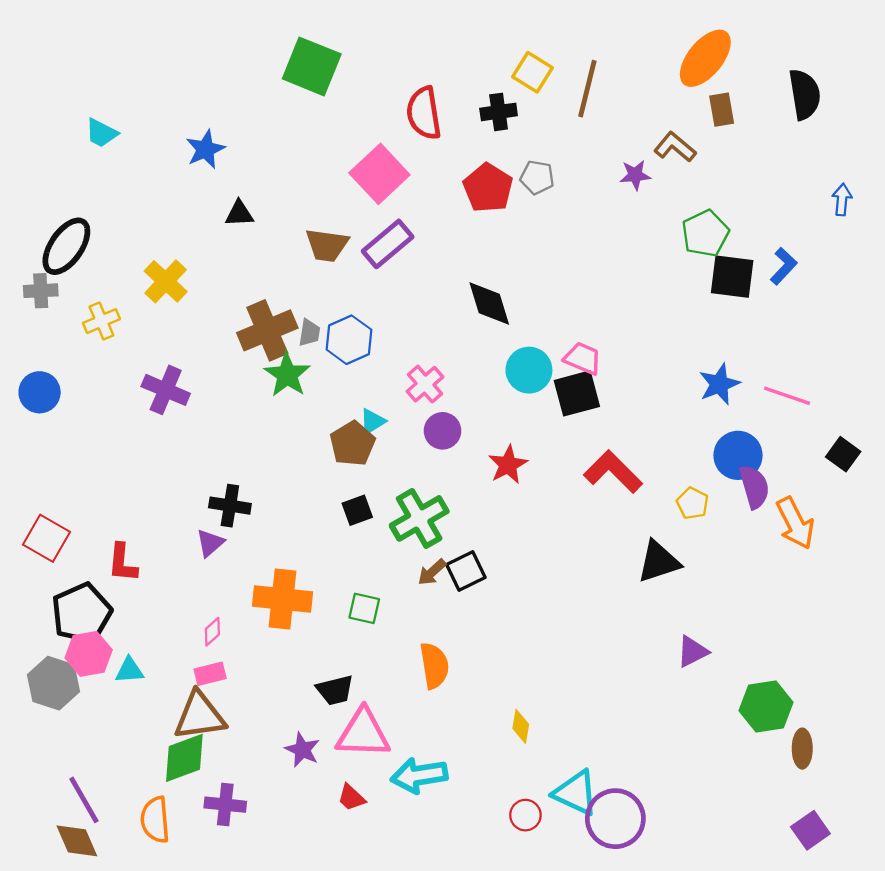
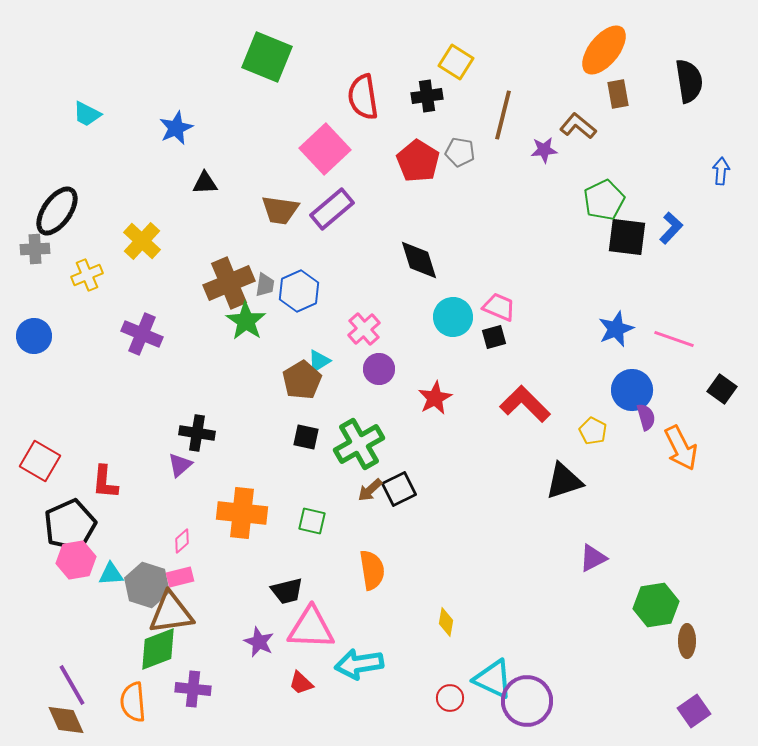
brown line: (587, 89) -> (503, 115), moved
black square: (577, 393) -> (494, 337), size x0.6
purple semicircle: (754, 487) -> (646, 417), size x0.7
black square: (357, 510) -> (306, 437), turned 32
gray hexagon: (54, 683) -> (147, 585), moved

